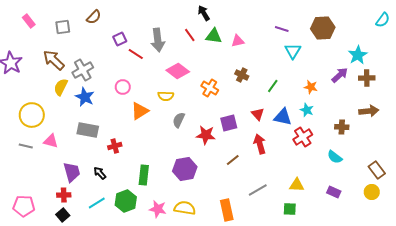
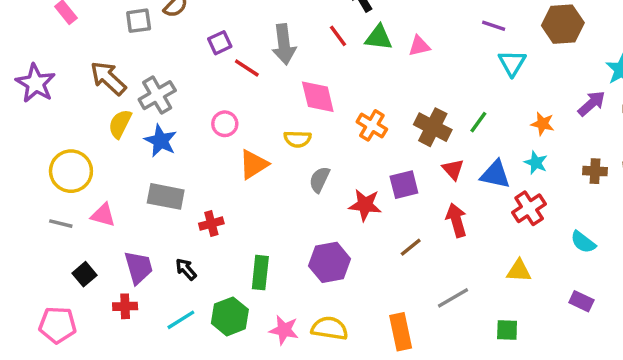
gray square: (63, 27) -> (139, 21), moved
pink diamond: (178, 71) -> (318, 97), turned 40
brown cross: (242, 75) -> (433, 127), moved, size x1.5
brown cross: (342, 127) -> (595, 171), moved
yellow triangle: (297, 185) -> (519, 271), moved
black square: (63, 215) -> (85, 274), moved

